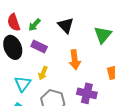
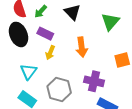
yellow arrow: (43, 73) -> (50, 53), moved

